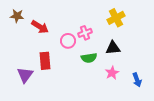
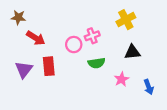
red arrow: (40, 27) -> (36, 38), moved
black triangle: (113, 48) -> (132, 52), moved
purple triangle: (25, 75) -> (24, 69), moved

